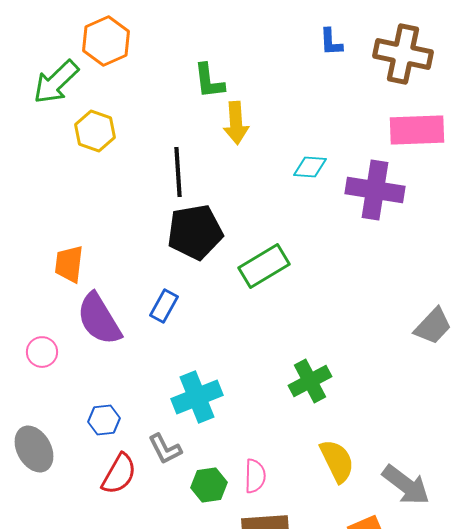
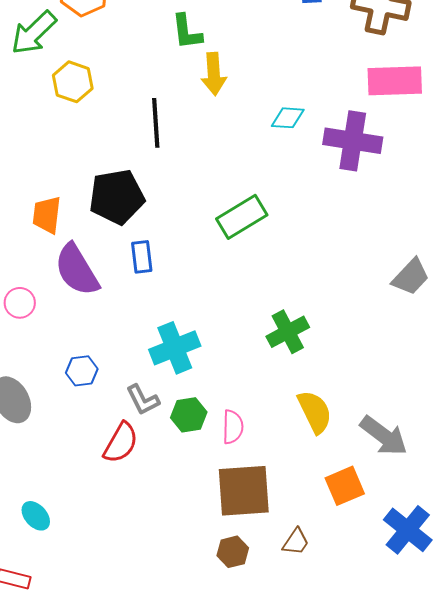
black pentagon: (195, 232) -> (117, 197), moved
blue rectangle: (164, 306) -> (142, 257), turned -36
red semicircle: (119, 474) -> (121, 443), moved
green hexagon: (209, 485) -> (189, 415), moved

